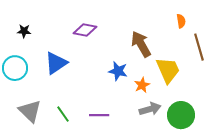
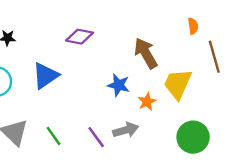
yellow trapezoid: (168, 70) -> (178, 84), turned -132
gray arrow: (150, 109) -> (126, 130), moved
purple line: (99, 115) -> (96, 137), turned 54

